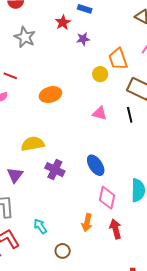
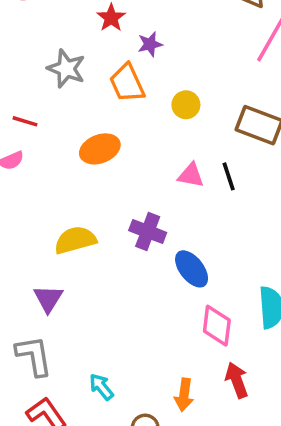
gray star: (25, 37) -> (66, 69), moved
orange trapezoid: (118, 59) -> (127, 83), moved
black line: (130, 115) -> (229, 176), moved
purple cross: (55, 170) -> (148, 231), moved
orange arrow: (87, 223) -> (184, 395), moved

